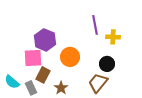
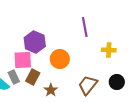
yellow cross: (113, 37) -> (109, 50), moved
black circle: (107, 64) -> (117, 82), moved
gray rectangle: (31, 88) -> (14, 77), moved

